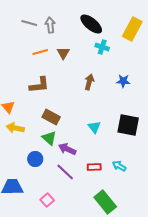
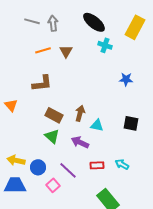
brown arrow: (89, 82) -> (80, 113), moved
black square: (128, 125) -> (131, 123), size x0.7
cyan triangle: (94, 127) -> (97, 125), turned -40
yellow arrow: (15, 128) -> (16, 160), moved
purple arrow: (67, 149) -> (80, 142), moved
blue circle: (35, 159) -> (38, 167), moved
pink square: (47, 200) -> (53, 185), moved

